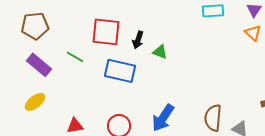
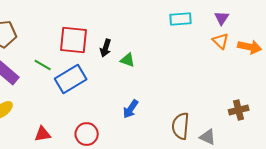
blue rectangle: (120, 71) -> (71, 79), moved, turned -44
blue arrow: (163, 118) -> (131, 109), moved, size x0.7

